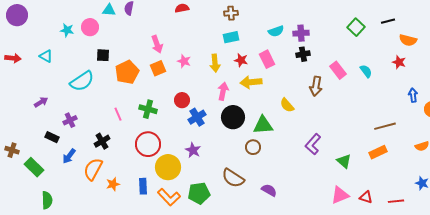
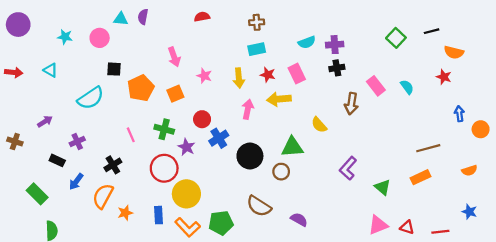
cyan star: (67, 30) -> (65, 37), moved
orange square: (158, 68) -> (175, 94), moved
black circle: (233, 117) -> (250, 156), moved
brown cross: (12, 150) -> (15, 142), moved
purple star: (193, 150) -> (186, 147), moved

